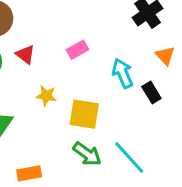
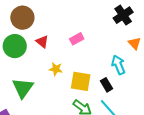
cyan arrow: (123, 73) -> (118, 65), moved
black rectangle: (151, 92) -> (106, 85), moved

